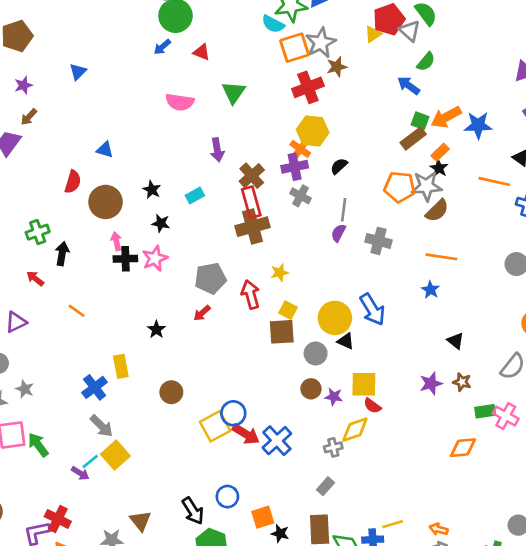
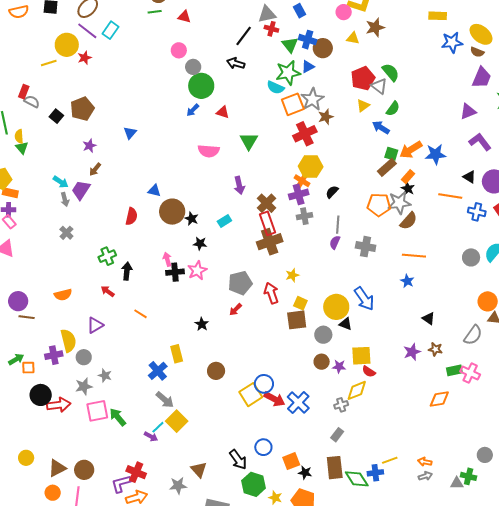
yellow triangle: (373, 34) -> (363, 106), moved
gray cross: (300, 196) -> (304, 216), turned -35
brown circle: (106, 202) -> (172, 212), moved

